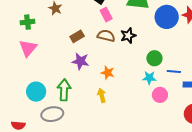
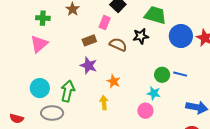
pink rectangle: (106, 15) -> (105, 23), moved, turned 40
black star: (128, 36) -> (141, 36), moved
blue line: (174, 71) -> (180, 74), moved
pink circle: (160, 95) -> (145, 111), moved

